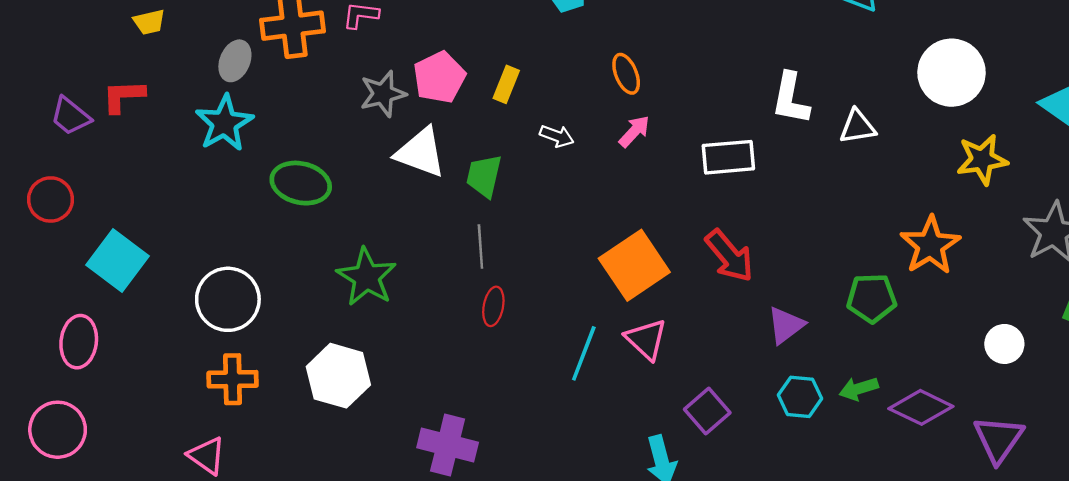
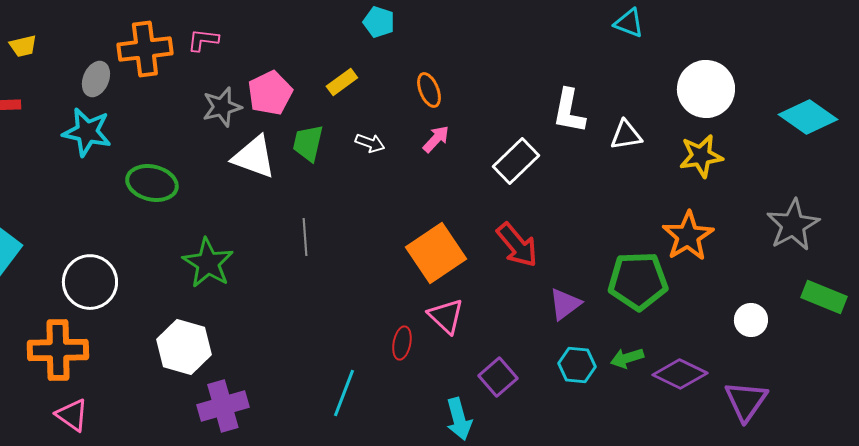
yellow rectangle: (506, 84) -> (342, 82), moved, turned 32
cyan star: (224, 123) -> (87, 132), turned -30
white rectangle: (728, 157) -> (516, 161), turned -39
yellow star: (982, 160) -> (701, 156), moved
green trapezoid: (484, 176) -> (308, 143), moved
green pentagon: (872, 298) -> (638, 281), size x1.4
red ellipse: (493, 306) -> (402, 343), moved
cyan line: (584, 353) -> (344, 393), moved
orange cross: (233, 379) -> (58, 350), moved, size x1.4
purple cross: (448, 445) -> (223, 406), moved, turned -30

